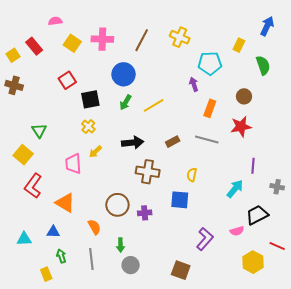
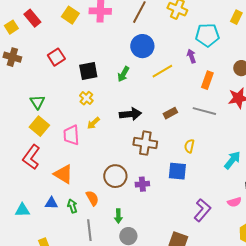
blue circle: (124, 74) -> (142, 46), moved
red square: (67, 80) -> (56, 57), moved
yellow line: (154, 105) -> (162, 71), moved
yellow square: (23, 155) -> (39, 126), moved
green arrow: (61, 256) -> (72, 206), moved

